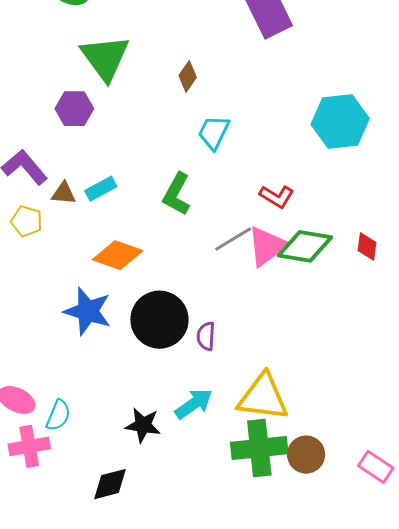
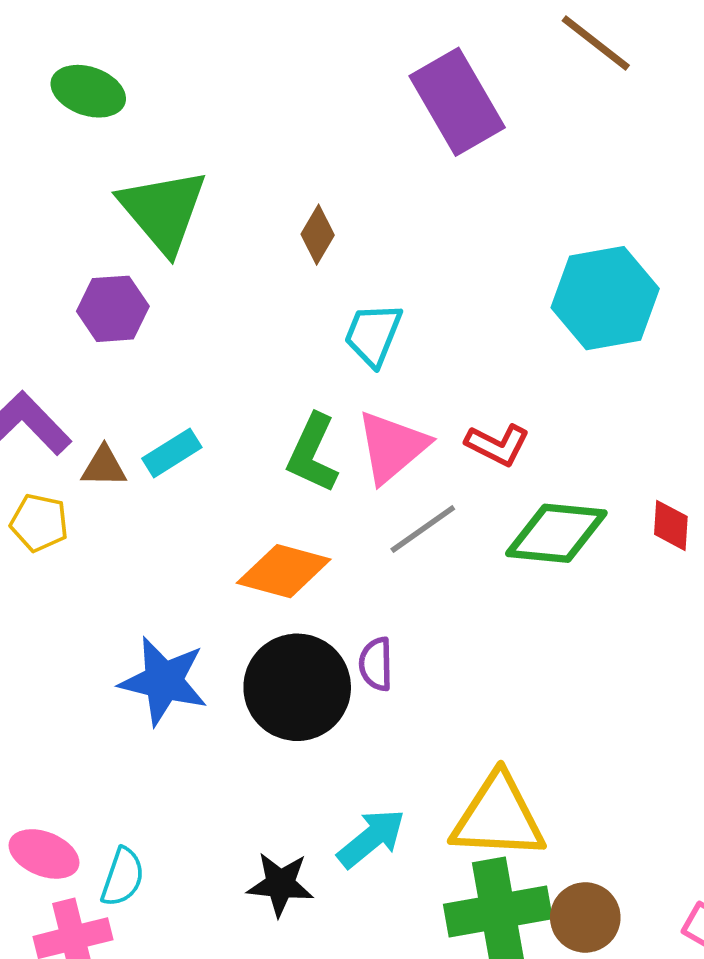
pink triangle: (267, 246) -> (392, 447), moved
orange diamond: (118, 255) -> (284, 571), moved
purple semicircle: (206, 336) -> (376, 664), moved

